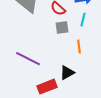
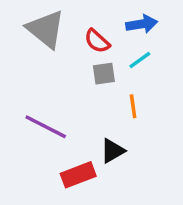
cyan line: (83, 20) -> (140, 60), turned 40

